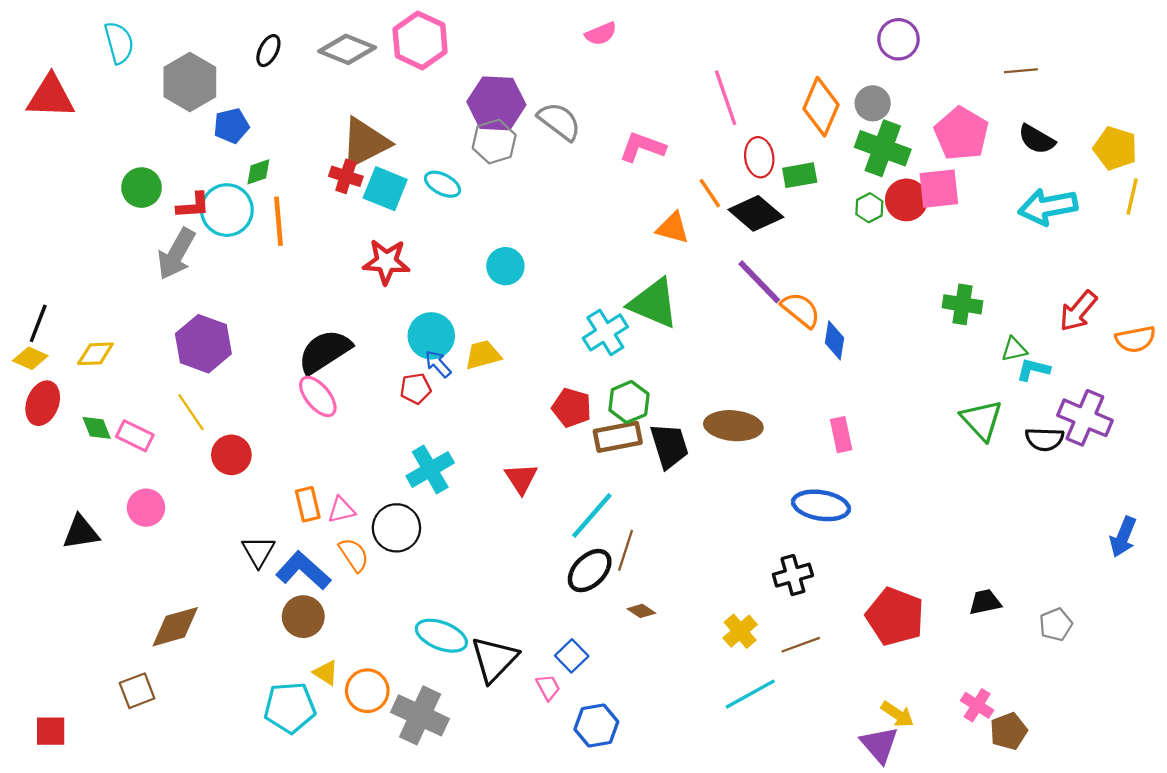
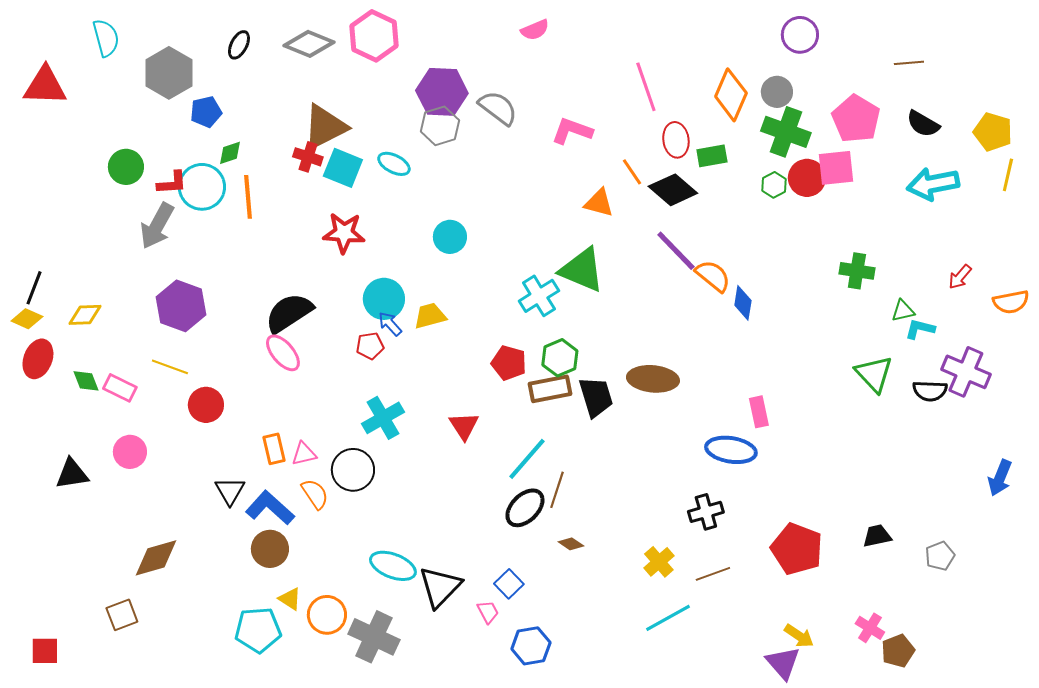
red arrow: (1078, 311) -> (960, 277), size x0.7
yellow line: (191, 412) -> (170, 367), turned -36
pink rectangle: (841, 435) -> (759, 412), moved

